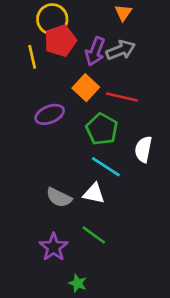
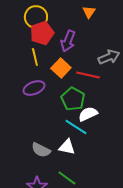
gray arrow: (121, 50) -> (109, 57), moved
yellow line: (32, 57) -> (35, 57), moved
white semicircle: (143, 149) -> (88, 114), moved, turned 54

